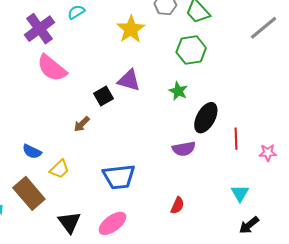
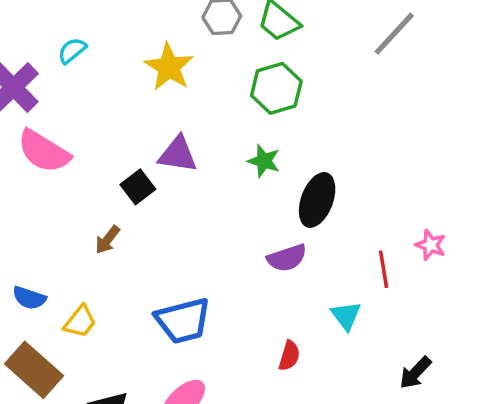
red line: (236, 139) -> (384, 269), moved
pink star: (268, 153) -> (431, 245), turned 30
cyan triangle: (240, 193) -> (346, 316), moved

